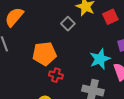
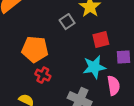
red square: (110, 17) -> (101, 39), moved

